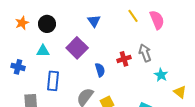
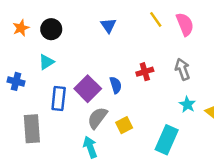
purple square: (77, 48) -> (88, 89), moved
cyan triangle: (43, 51) -> (46, 62), turned -32
gray arrow: (145, 53) -> (183, 69), moved
cyan star: (161, 75) -> (187, 105), moved

